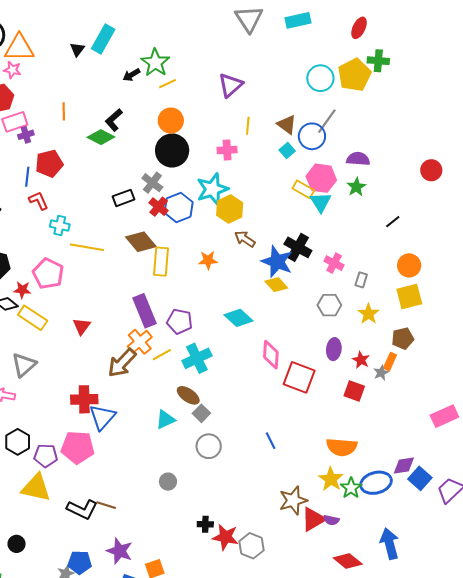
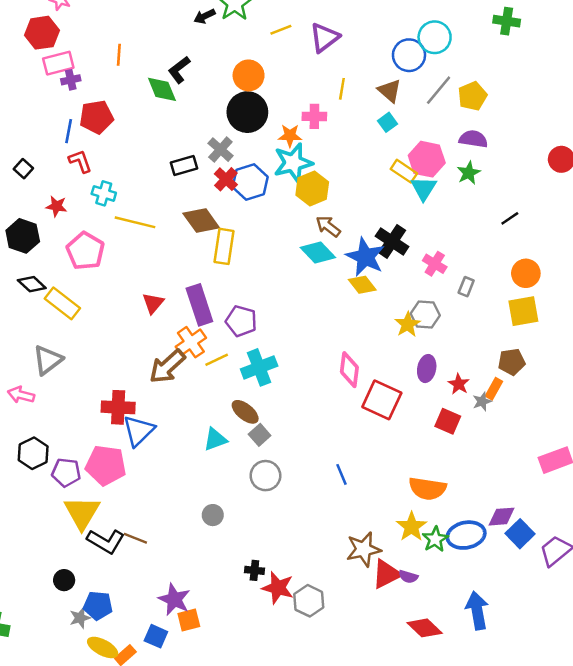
yellow pentagon: (354, 75) -> (472, 96), moved, size x0.7
yellow line: (167, 84) -> (281, 30), moved
blue circle: (312, 136) -> (409, 55), moved
green diamond: (101, 137) -> (162, 89), turned 36
orange star: (208, 260) -> (290, 136), moved
red star: (22, 290) -> (56, 206), moved
yellow star: (369, 314) -> (407, 324), moved
cyan diamond: (239, 318) -> (318, 253), moved
red triangle: (82, 326) -> (153, 303), moved
yellow triangle: (36, 488) -> (82, 513), moved, turned 44
black circle: (17, 544) -> (64, 580), moved
purple star: (120, 551) -> (174, 599), moved

